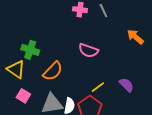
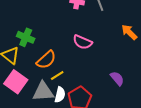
yellow line: (98, 87) -> (57, 76), moved
pink square: (23, 96) -> (16, 82), size x1.6

